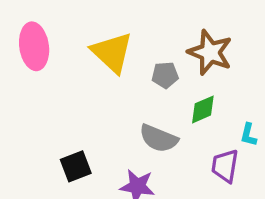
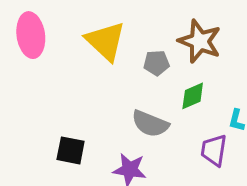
black square: (76, 166) -> (71, 150), turned 32

